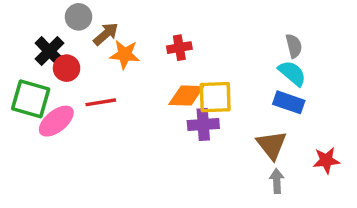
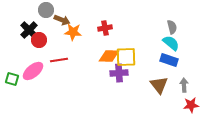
brown arrow: (106, 34) -> (62, 20), turned 63
green square: (31, 99) -> (12, 79), moved, size x0.6
red star: (326, 160) -> (191, 105), moved
gray arrow: (277, 181) -> (184, 85), moved

